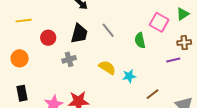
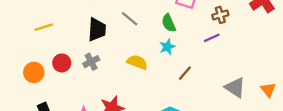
yellow line: (24, 21) -> (44, 27), moved
red circle: (48, 38) -> (62, 63), moved
cyan star: (129, 76) -> (167, 47), moved
brown line: (153, 94) -> (185, 73), moved

